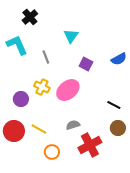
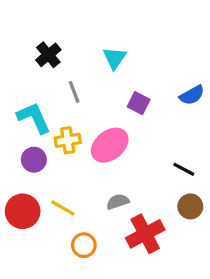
black cross: (30, 17) -> (48, 55), moved
cyan L-shape: (17, 45) -> (34, 118), moved
yellow cross: (42, 87) -> (68, 140), turned -35

